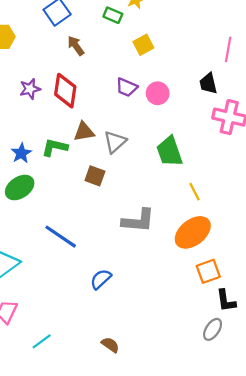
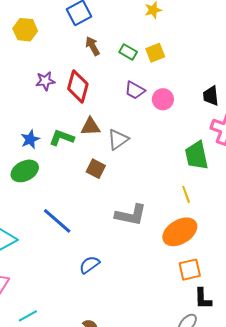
green rectangle: (113, 15) -> (128, 52), moved
green trapezoid: (169, 151) -> (197, 155), moved

